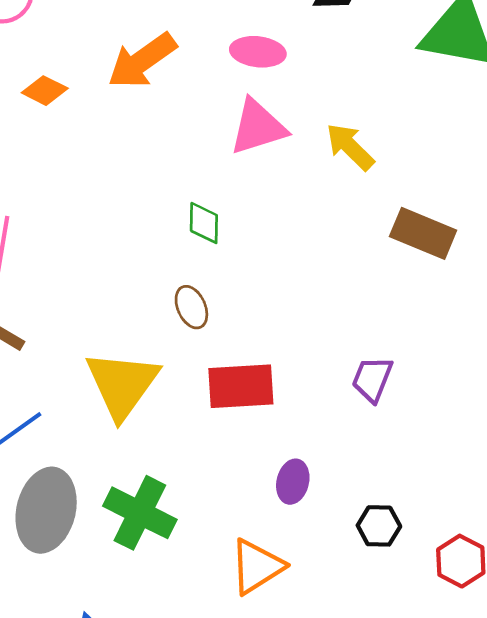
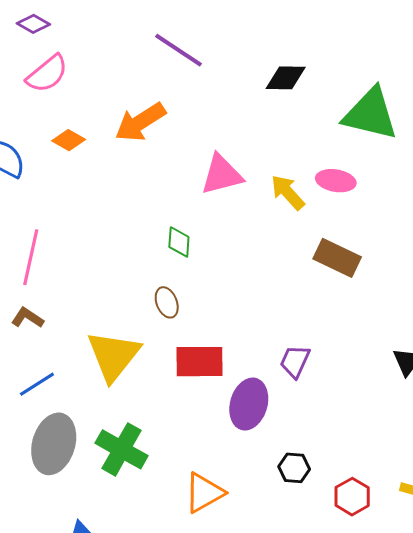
pink ellipse: (258, 52) -> (336, 181), moved
purple ellipse: (293, 482) -> (249, 404), moved, size x1.6

